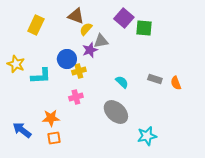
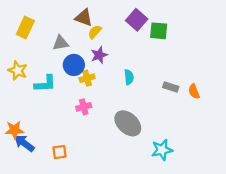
yellow rectangle: (36, 25) -> (25, 28), moved
gray triangle: (101, 41) -> (61, 43), moved
cyan semicircle: (122, 82) -> (129, 77), moved, turned 40
orange star: (51, 118) -> (14, 130), moved

